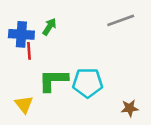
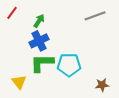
blue cross: (21, 34) -> (39, 41), moved, turned -30
red line: (29, 51) -> (12, 13), moved, turned 40

